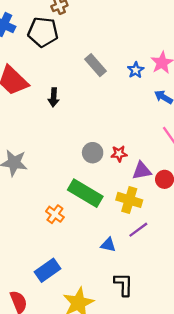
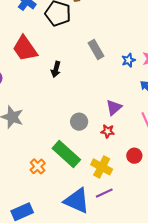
red star: (119, 154) -> (108, 131), moved
purple triangle: (142, 171) -> (114, 108), moved, turned -42
blue triangle: (108, 245) -> (77, 201), size x2.0

